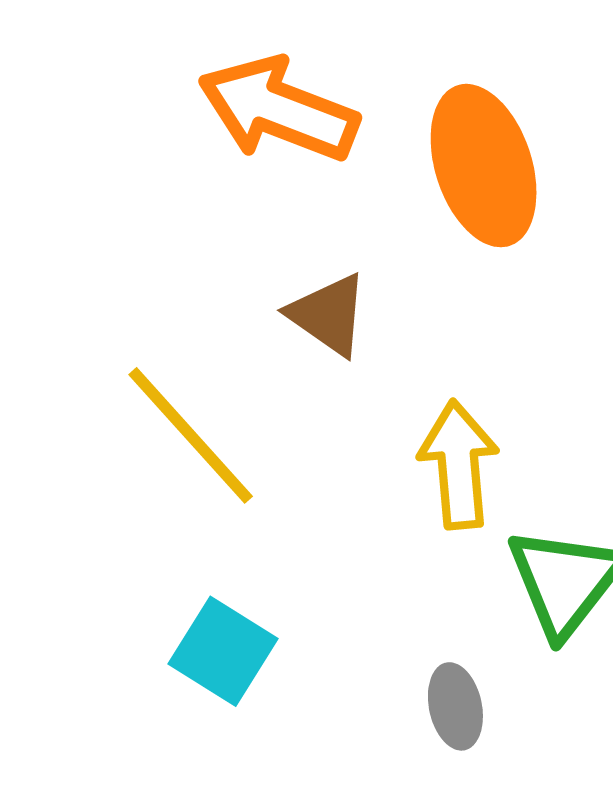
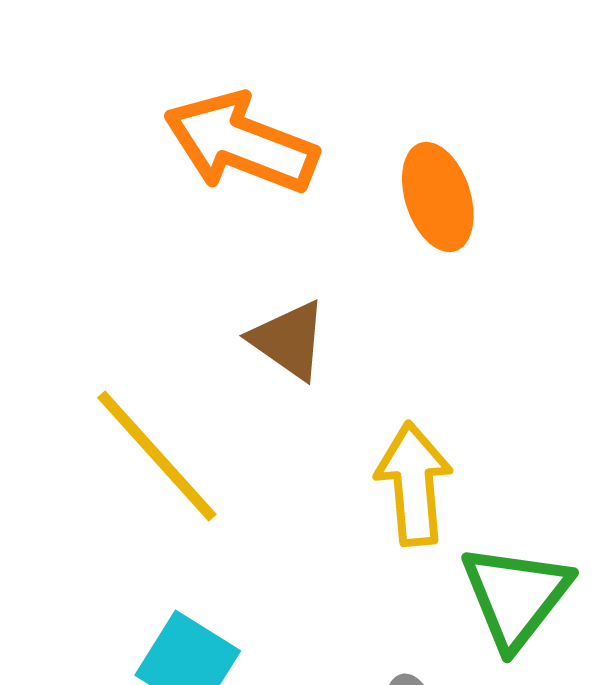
orange ellipse: (484, 166) -> (438, 197), size x0.7

